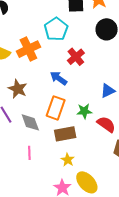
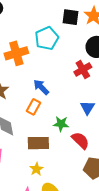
red cross: (76, 57) -> (83, 69), moved
blue triangle: (108, 91) -> (88, 108), turned -42
orange rectangle: (56, 108) -> (34, 107), moved, size x0.7

